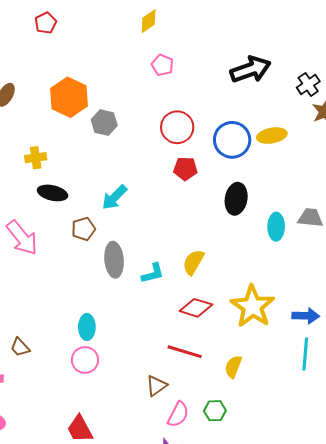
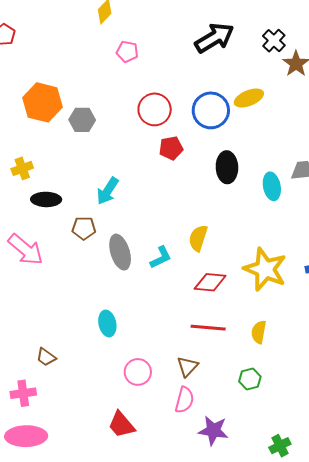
brown pentagon: (83, 229) -> (84, 228), turned 30
pink circle: (85, 360) -> (138, 372), moved
pink semicircle: (178, 414) -> (184, 400), moved

